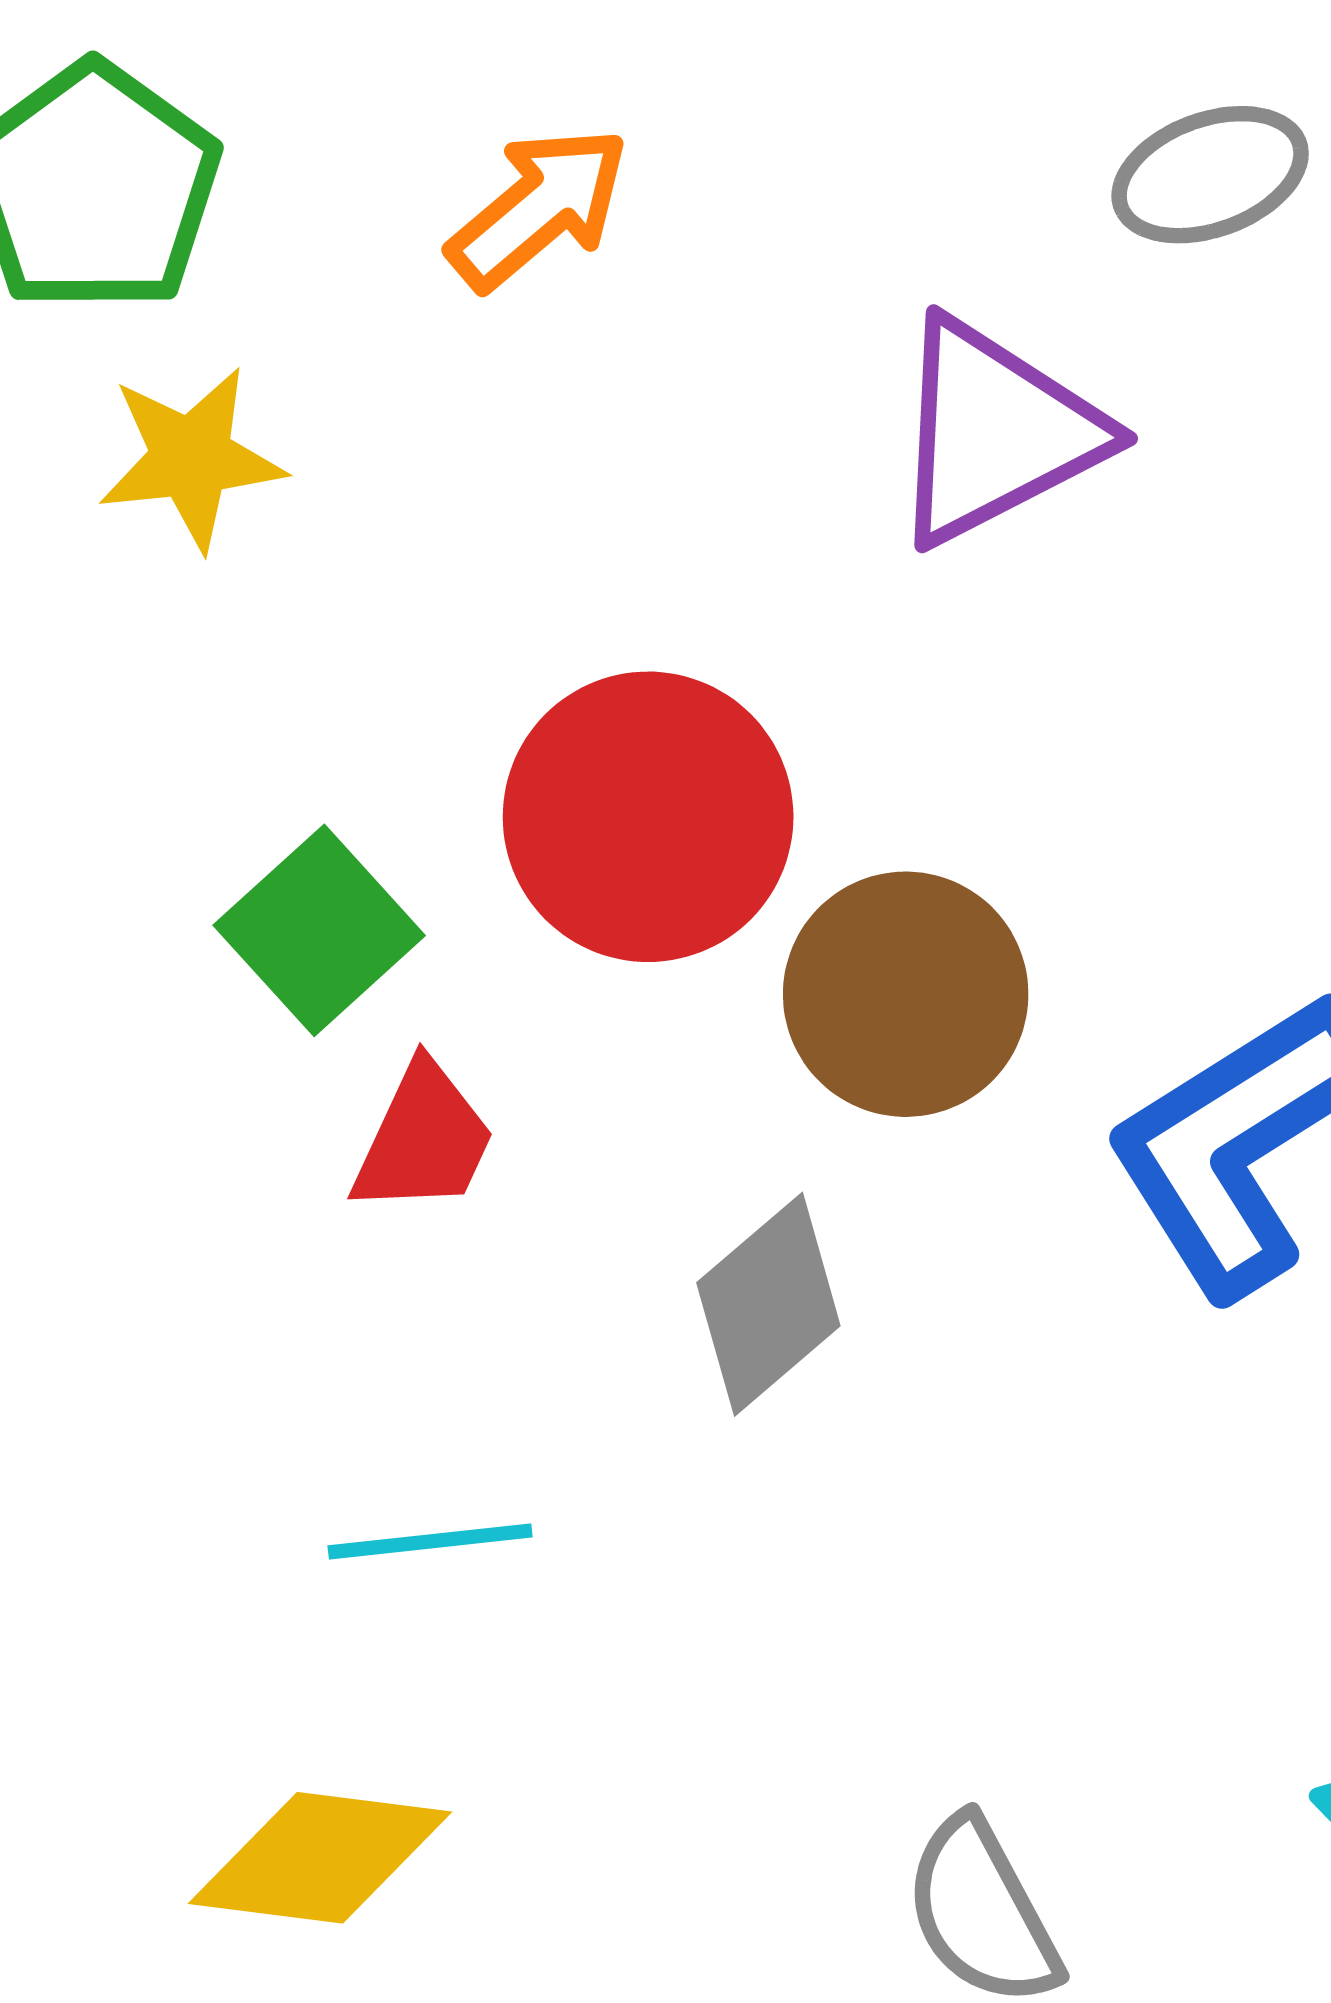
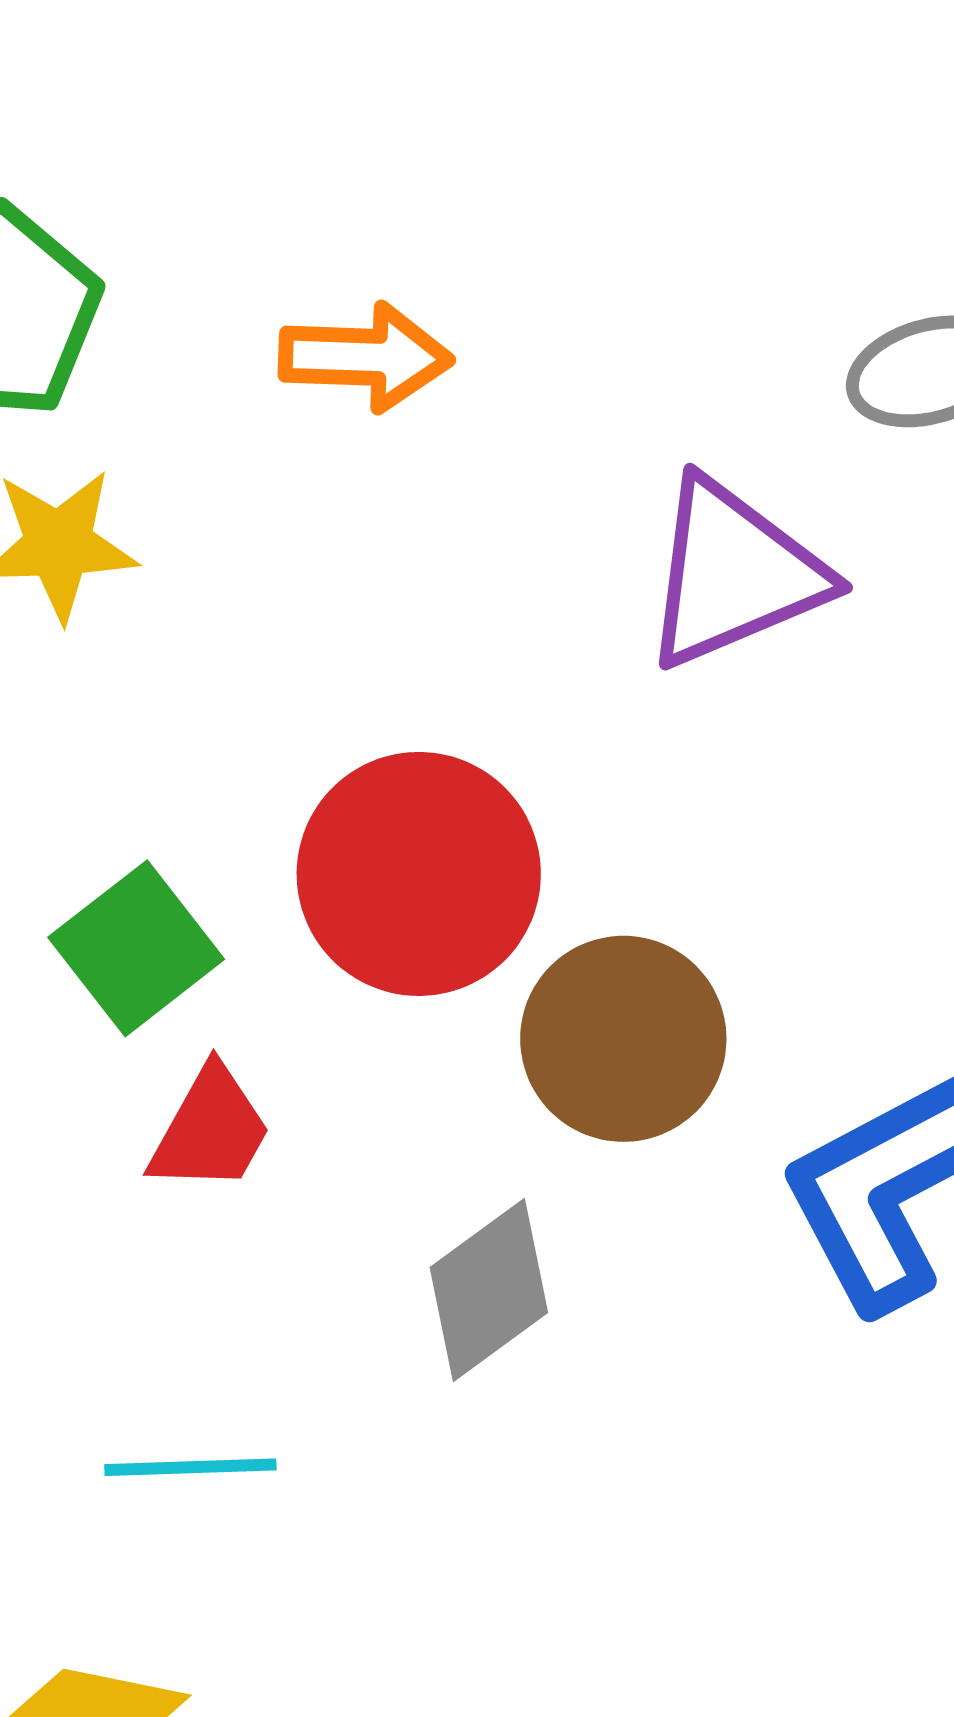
orange arrow: (539, 208) -> (366, 357), turned 38

